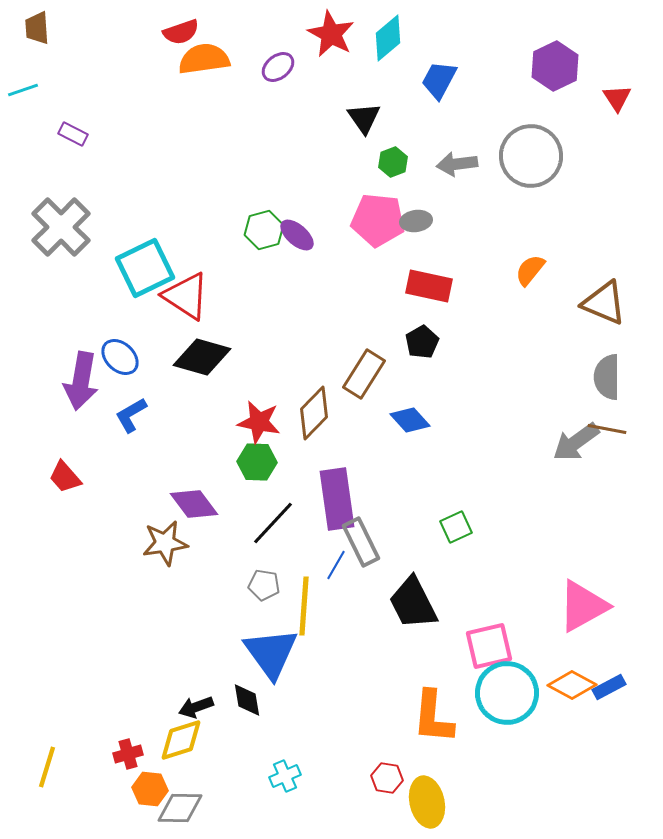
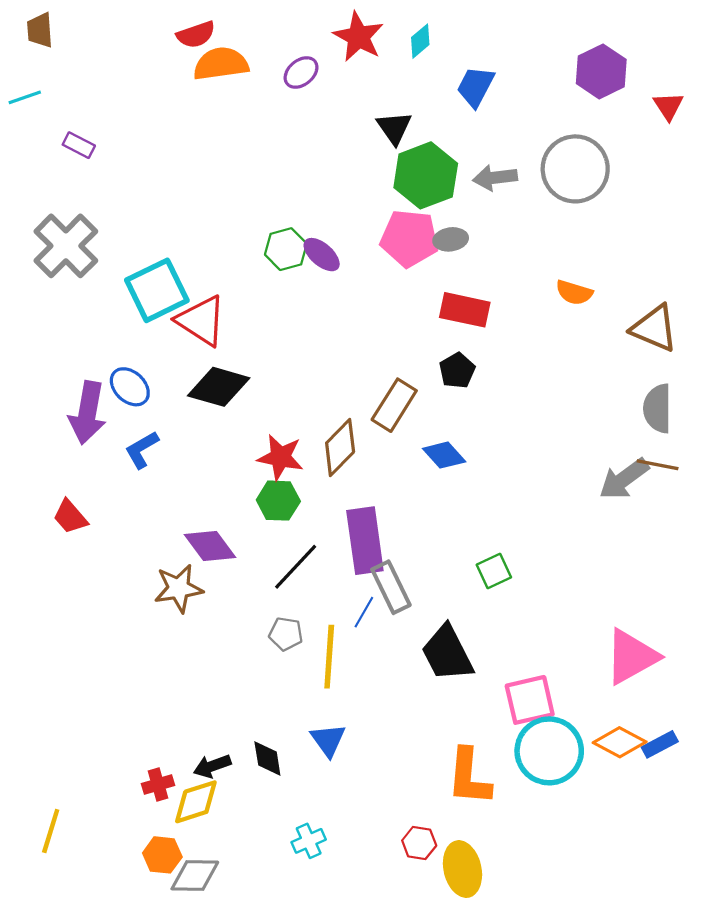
cyan diamond: (388, 38) -> (420, 41), size x0.7
green hexagon: (393, 162) -> (426, 175), size x2.0
orange semicircle: (530, 270) -> (574, 292), turned -112
blue triangle: (271, 653) -> (328, 740), moved, size x0.6
red cross: (128, 754) -> (158, 784), moved

